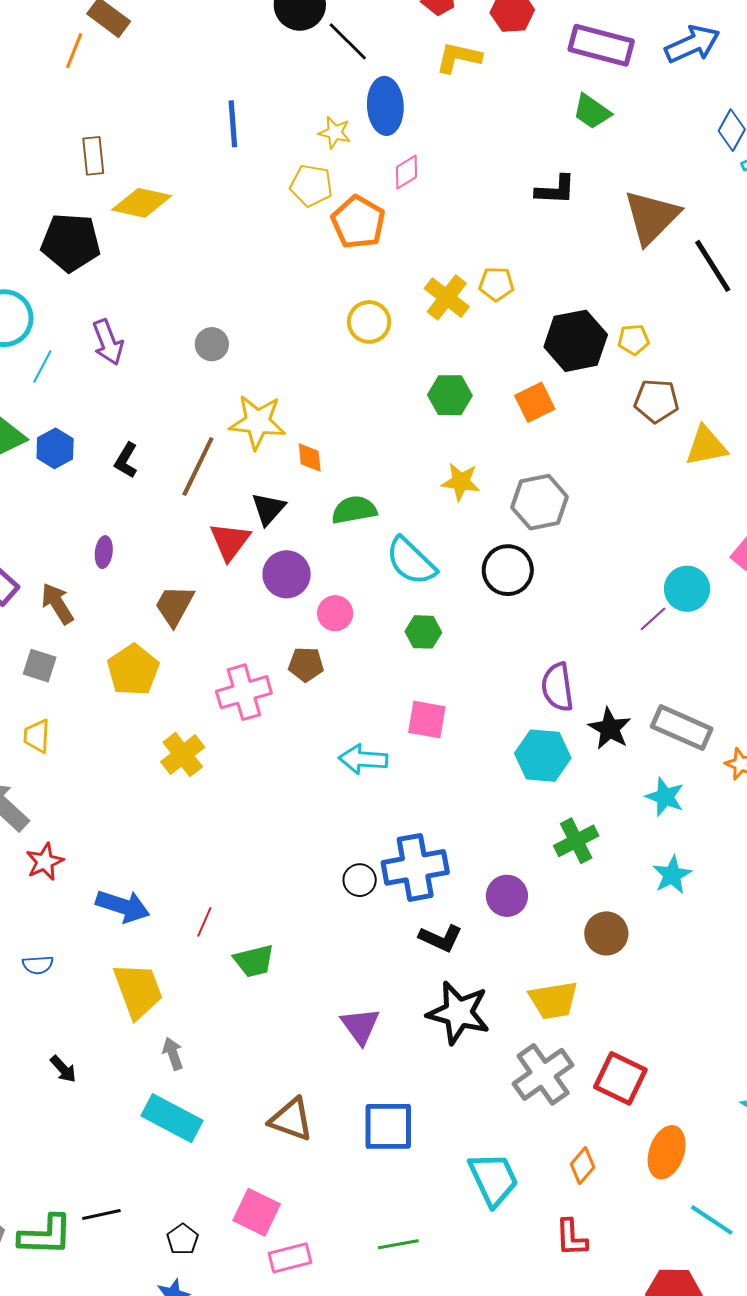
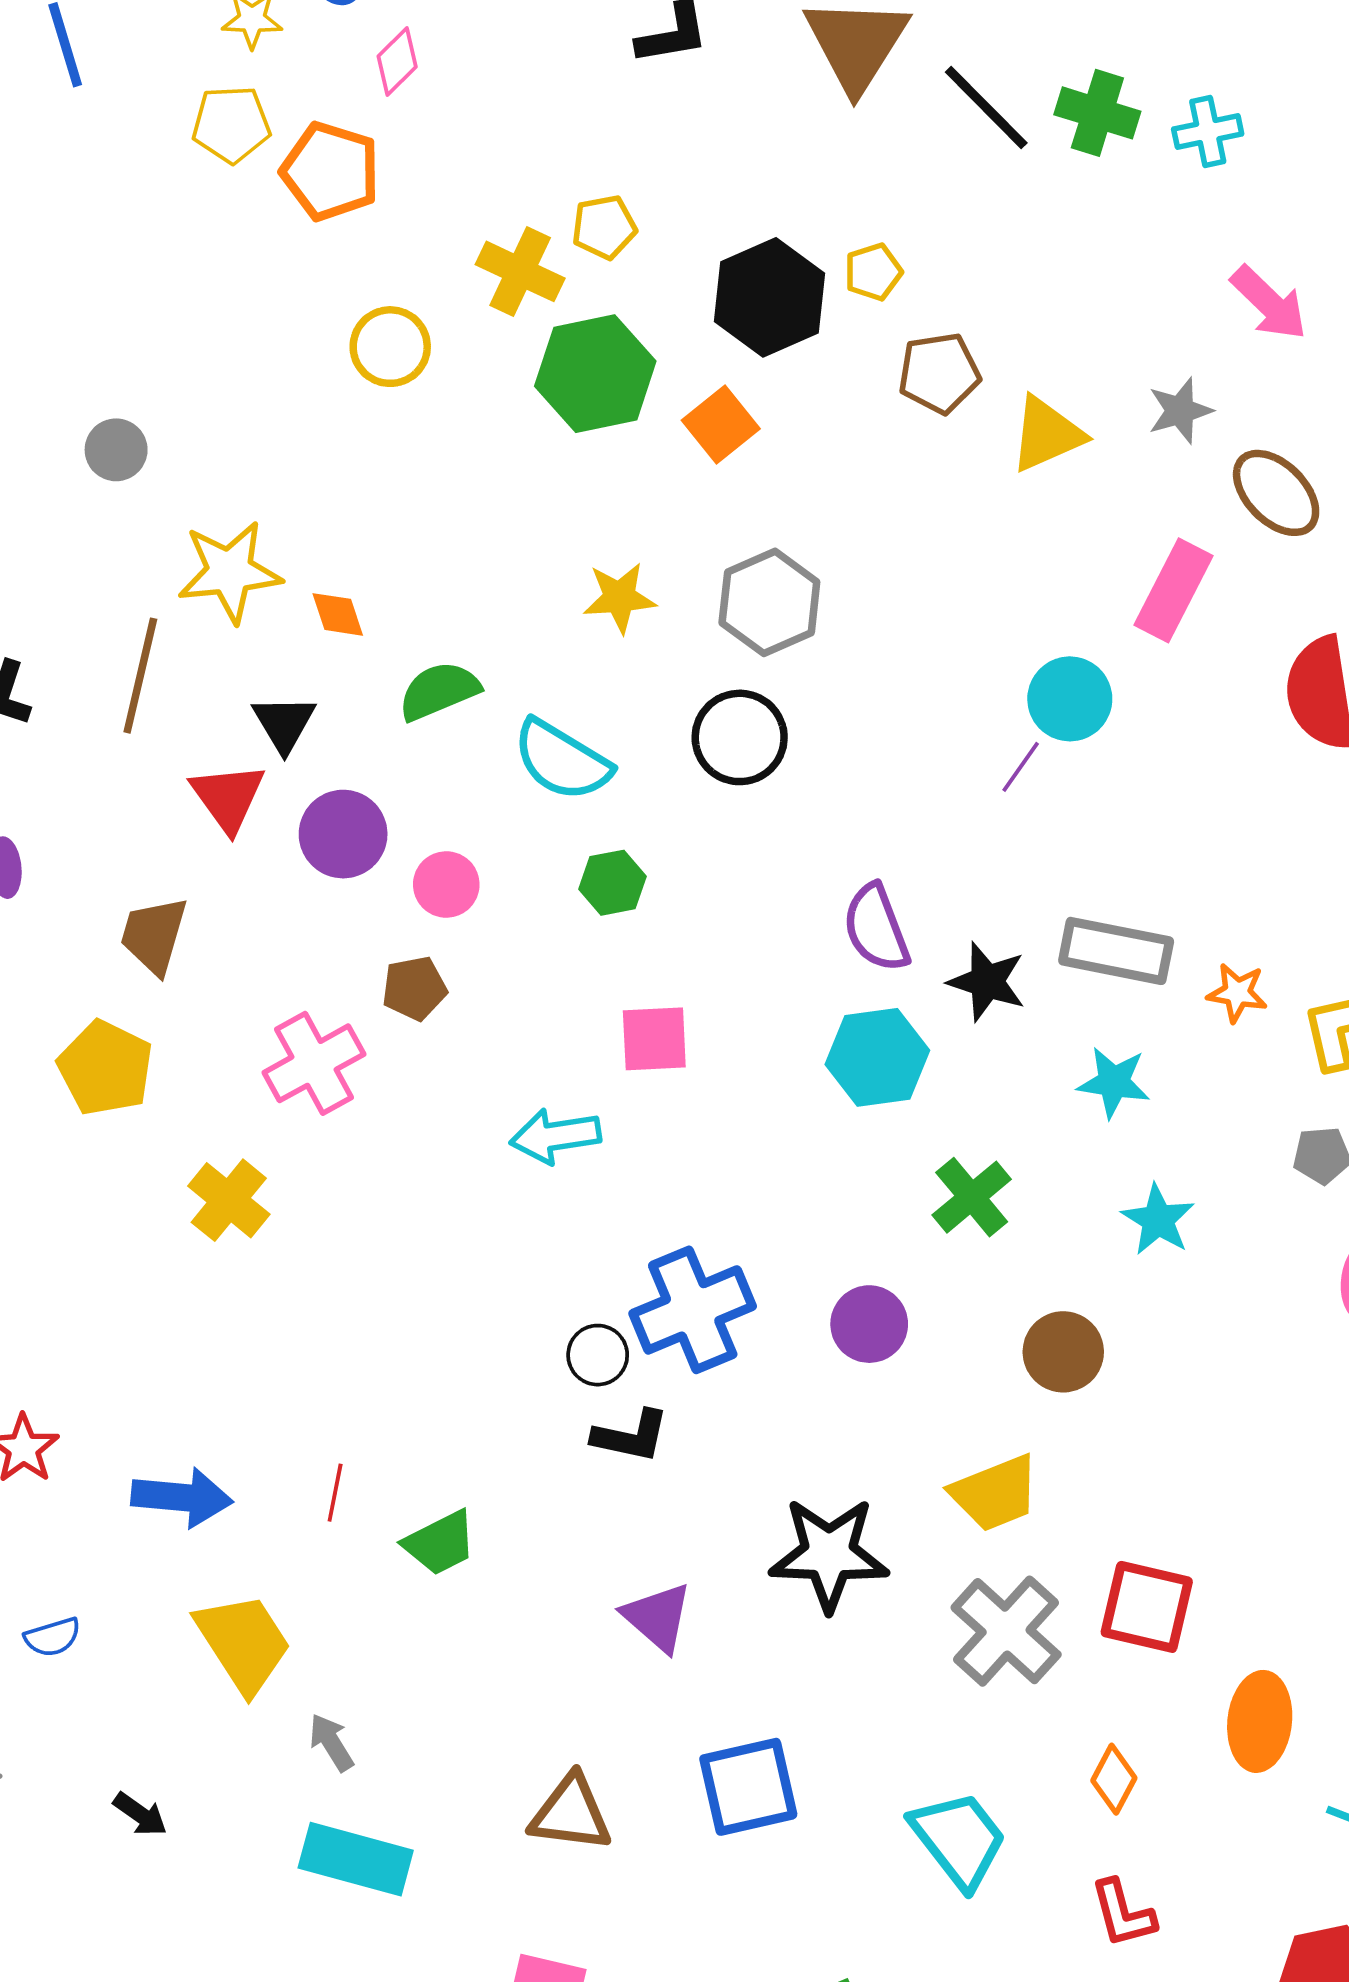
green hexagon: (450, 395) -> (595, 374), moved, size x1.5
black L-shape: (441, 938) -> (631, 1436), moved

